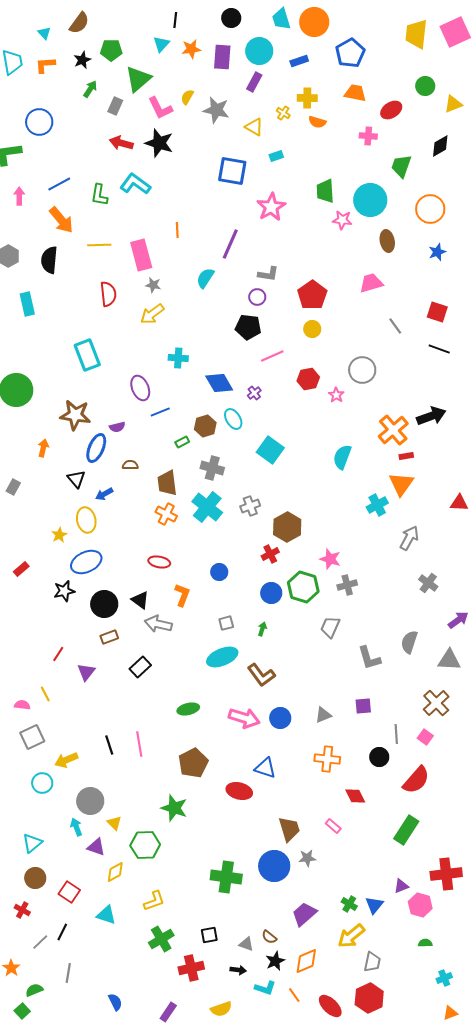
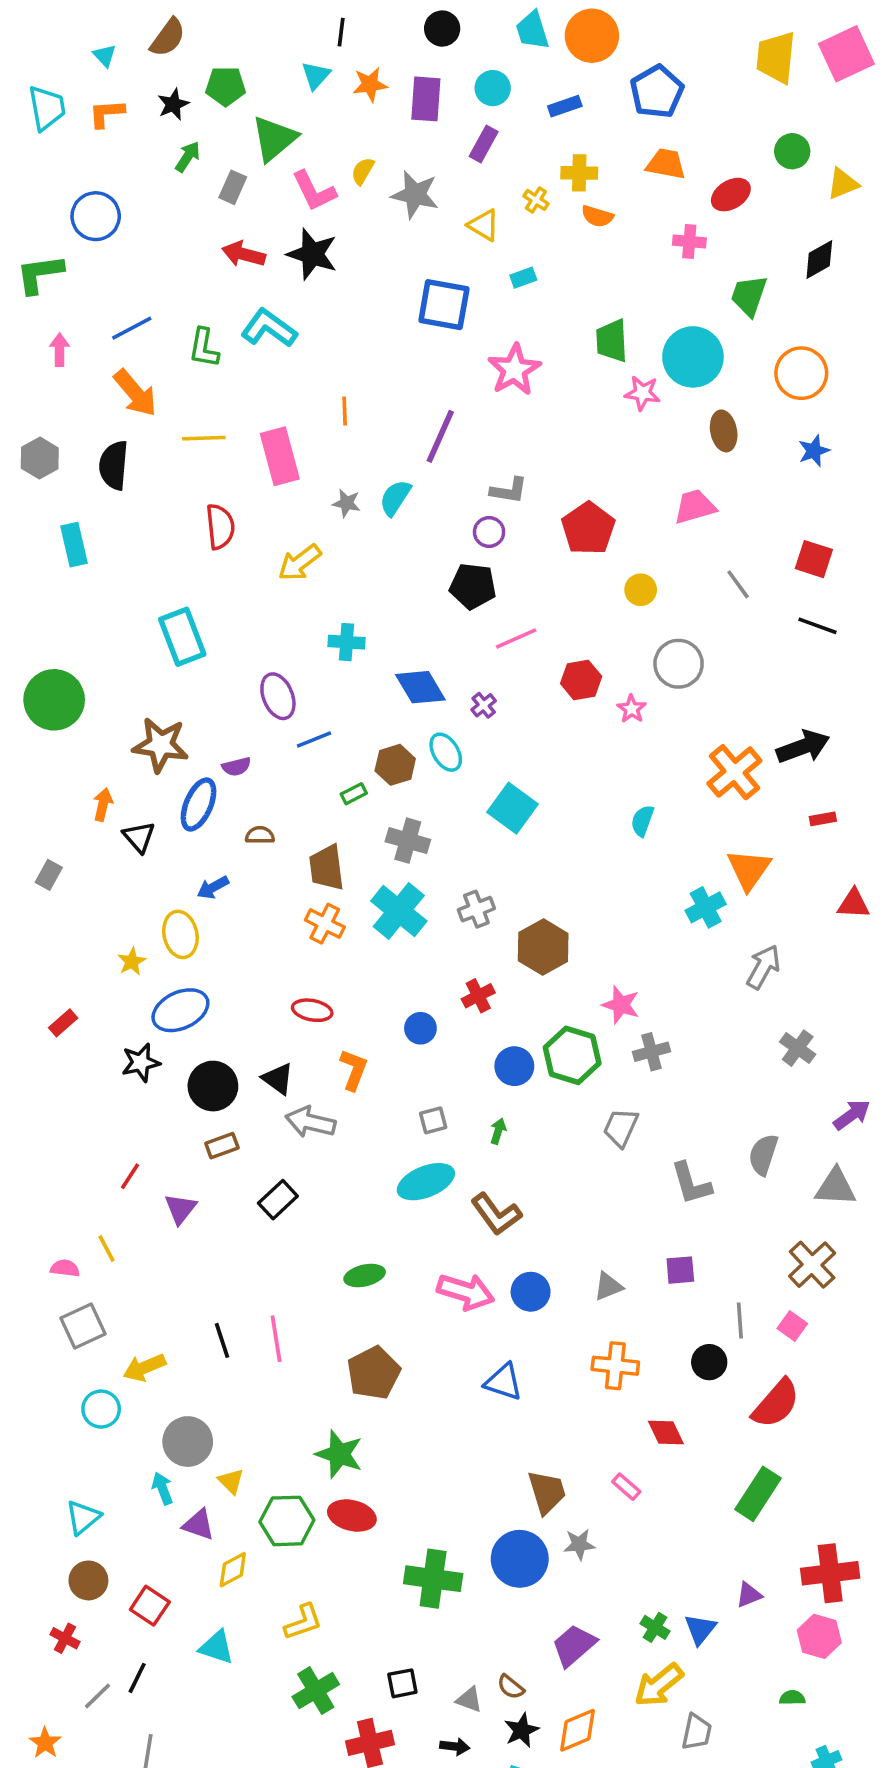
cyan circle: (259, 51) -> (493, 88), size x0.7
gray star: (153, 285) -> (346, 503), moved
yellow circle: (312, 329) -> (641, 590), moved
red rectangle: (406, 456) -> (823, 819), moved
cyan semicircle: (342, 457) -> (642, 821), size x0.7
black triangle: (76, 479) -> (139, 837), moved
red cross: (270, 554) -> (478, 996), moved
red ellipse: (239, 791) -> (352, 1516), moved
pink hexagon: (420, 905) -> (819, 1636), moved

